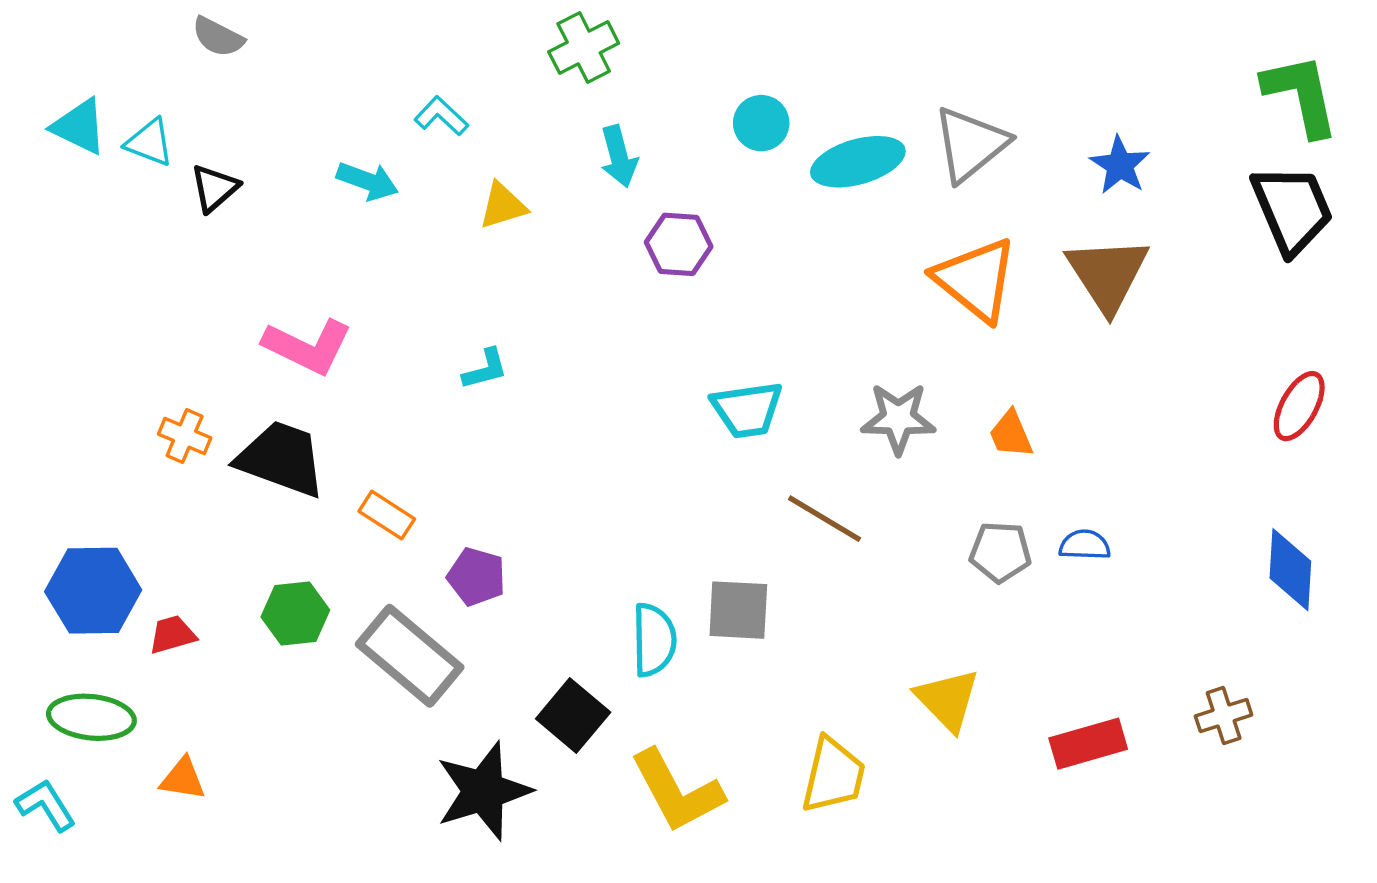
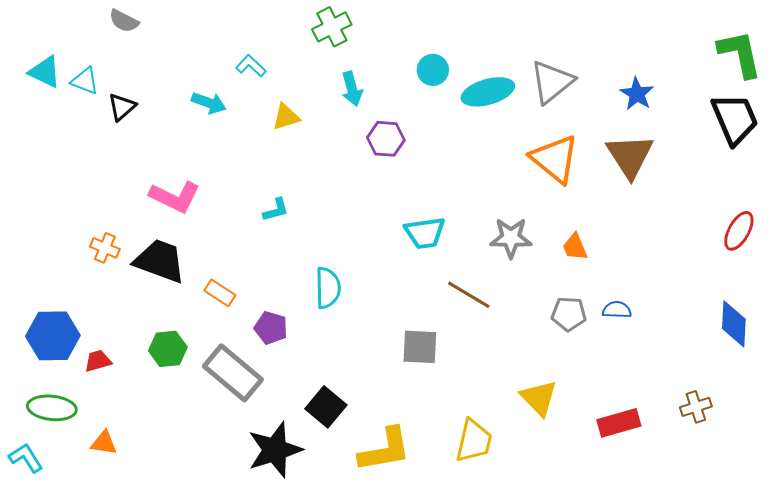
cyan semicircle: (654, 640) -> (328, 288), moved
yellow L-shape: (677, 791) -> (385, 450), turned -72

